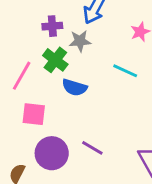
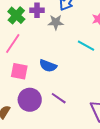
green cross: (55, 60) -> (16, 15), moved
blue semicircle: (75, 87) -> (48, 66), moved

